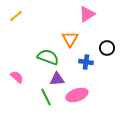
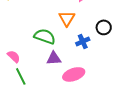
blue cross: (86, 62) -> (83, 41), turned -32
green line: (46, 97) -> (21, 76), moved

